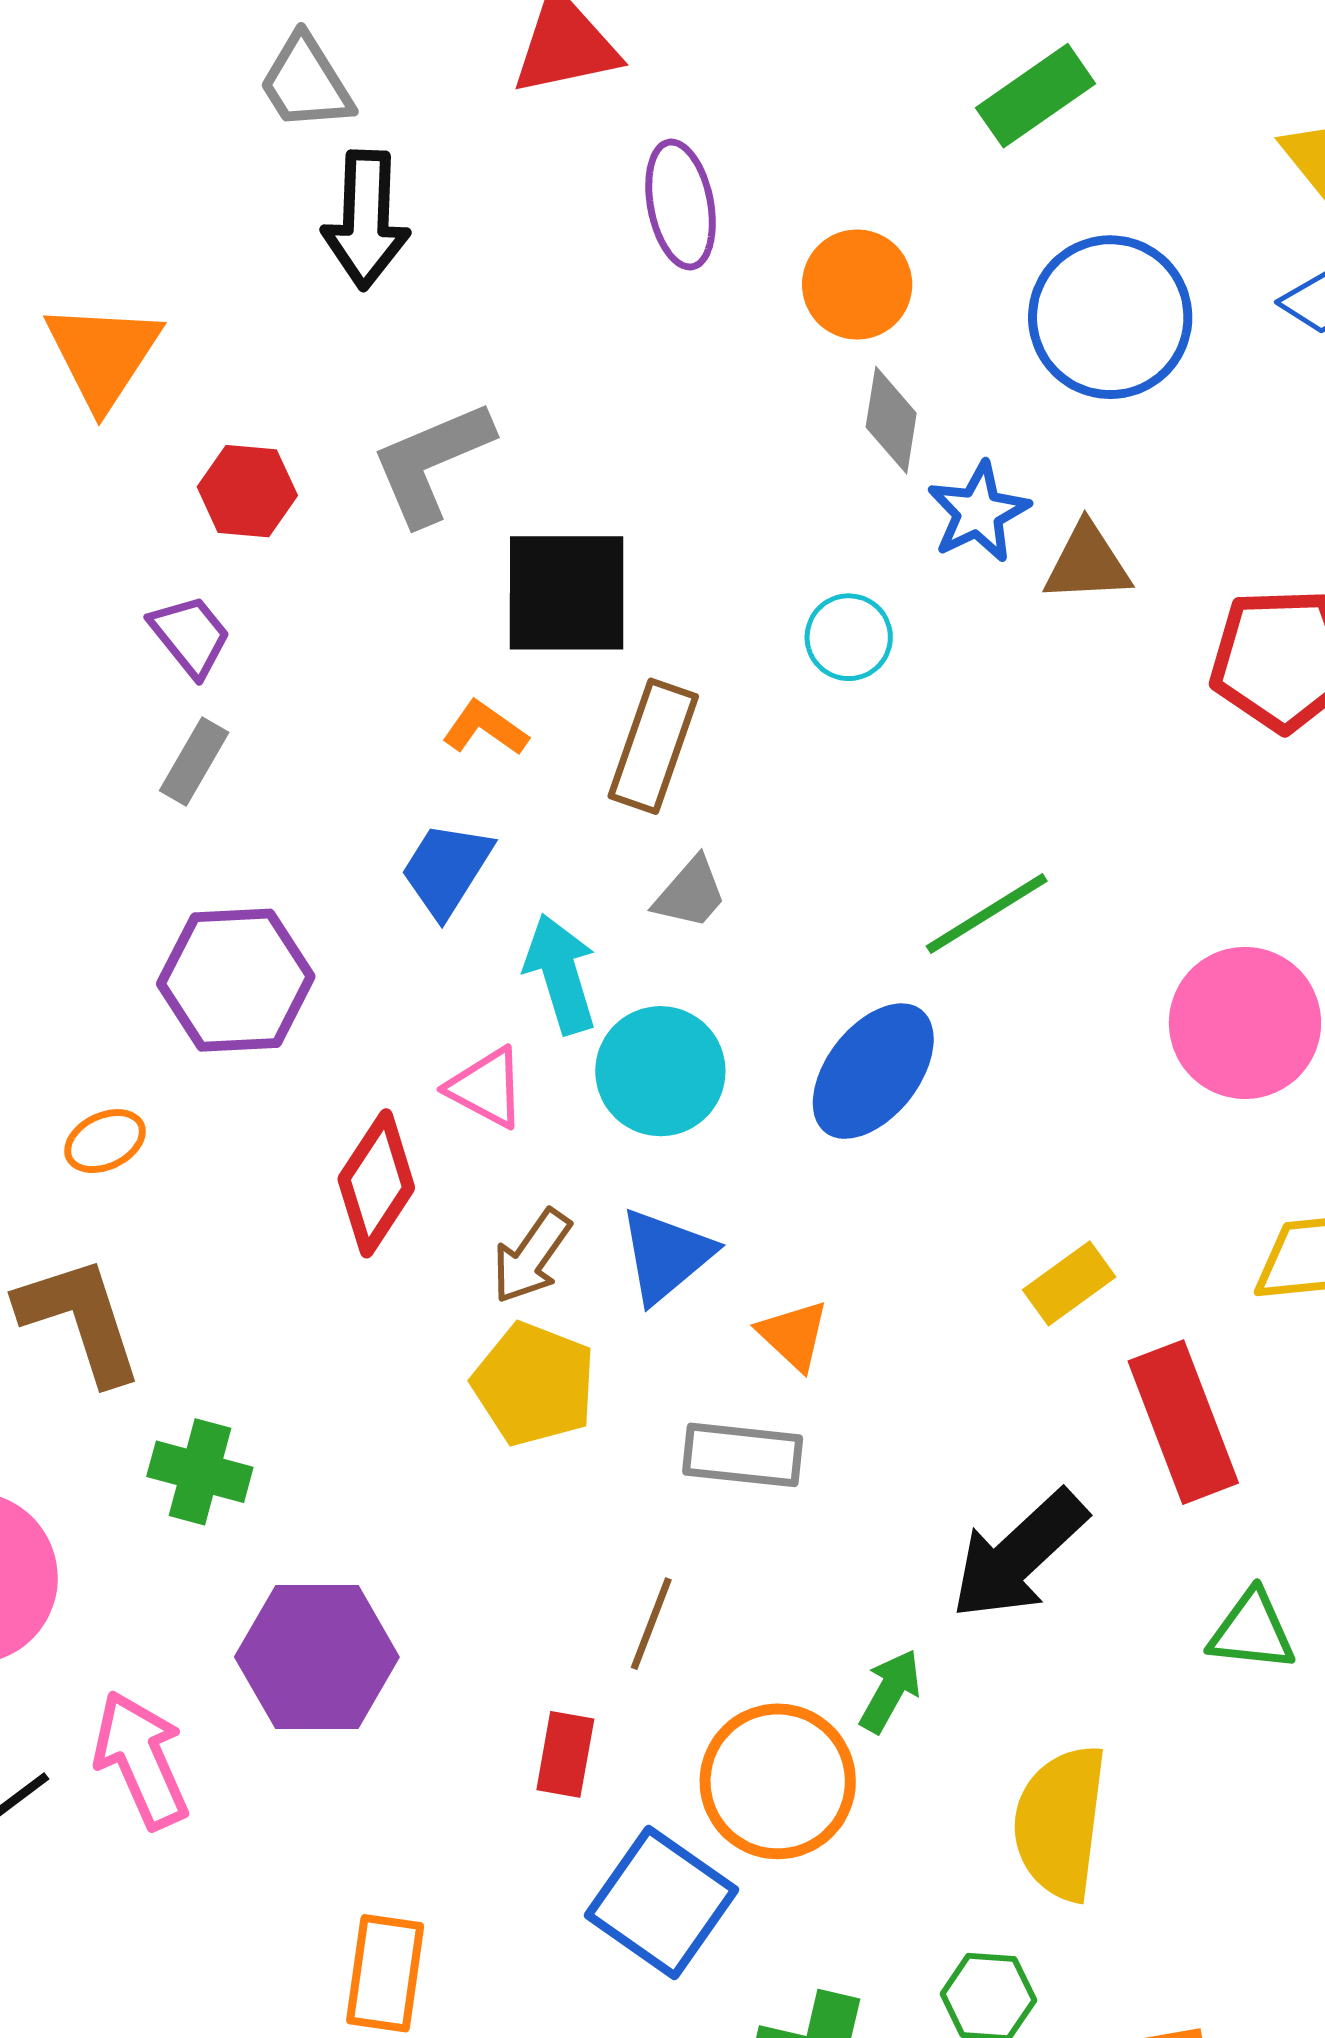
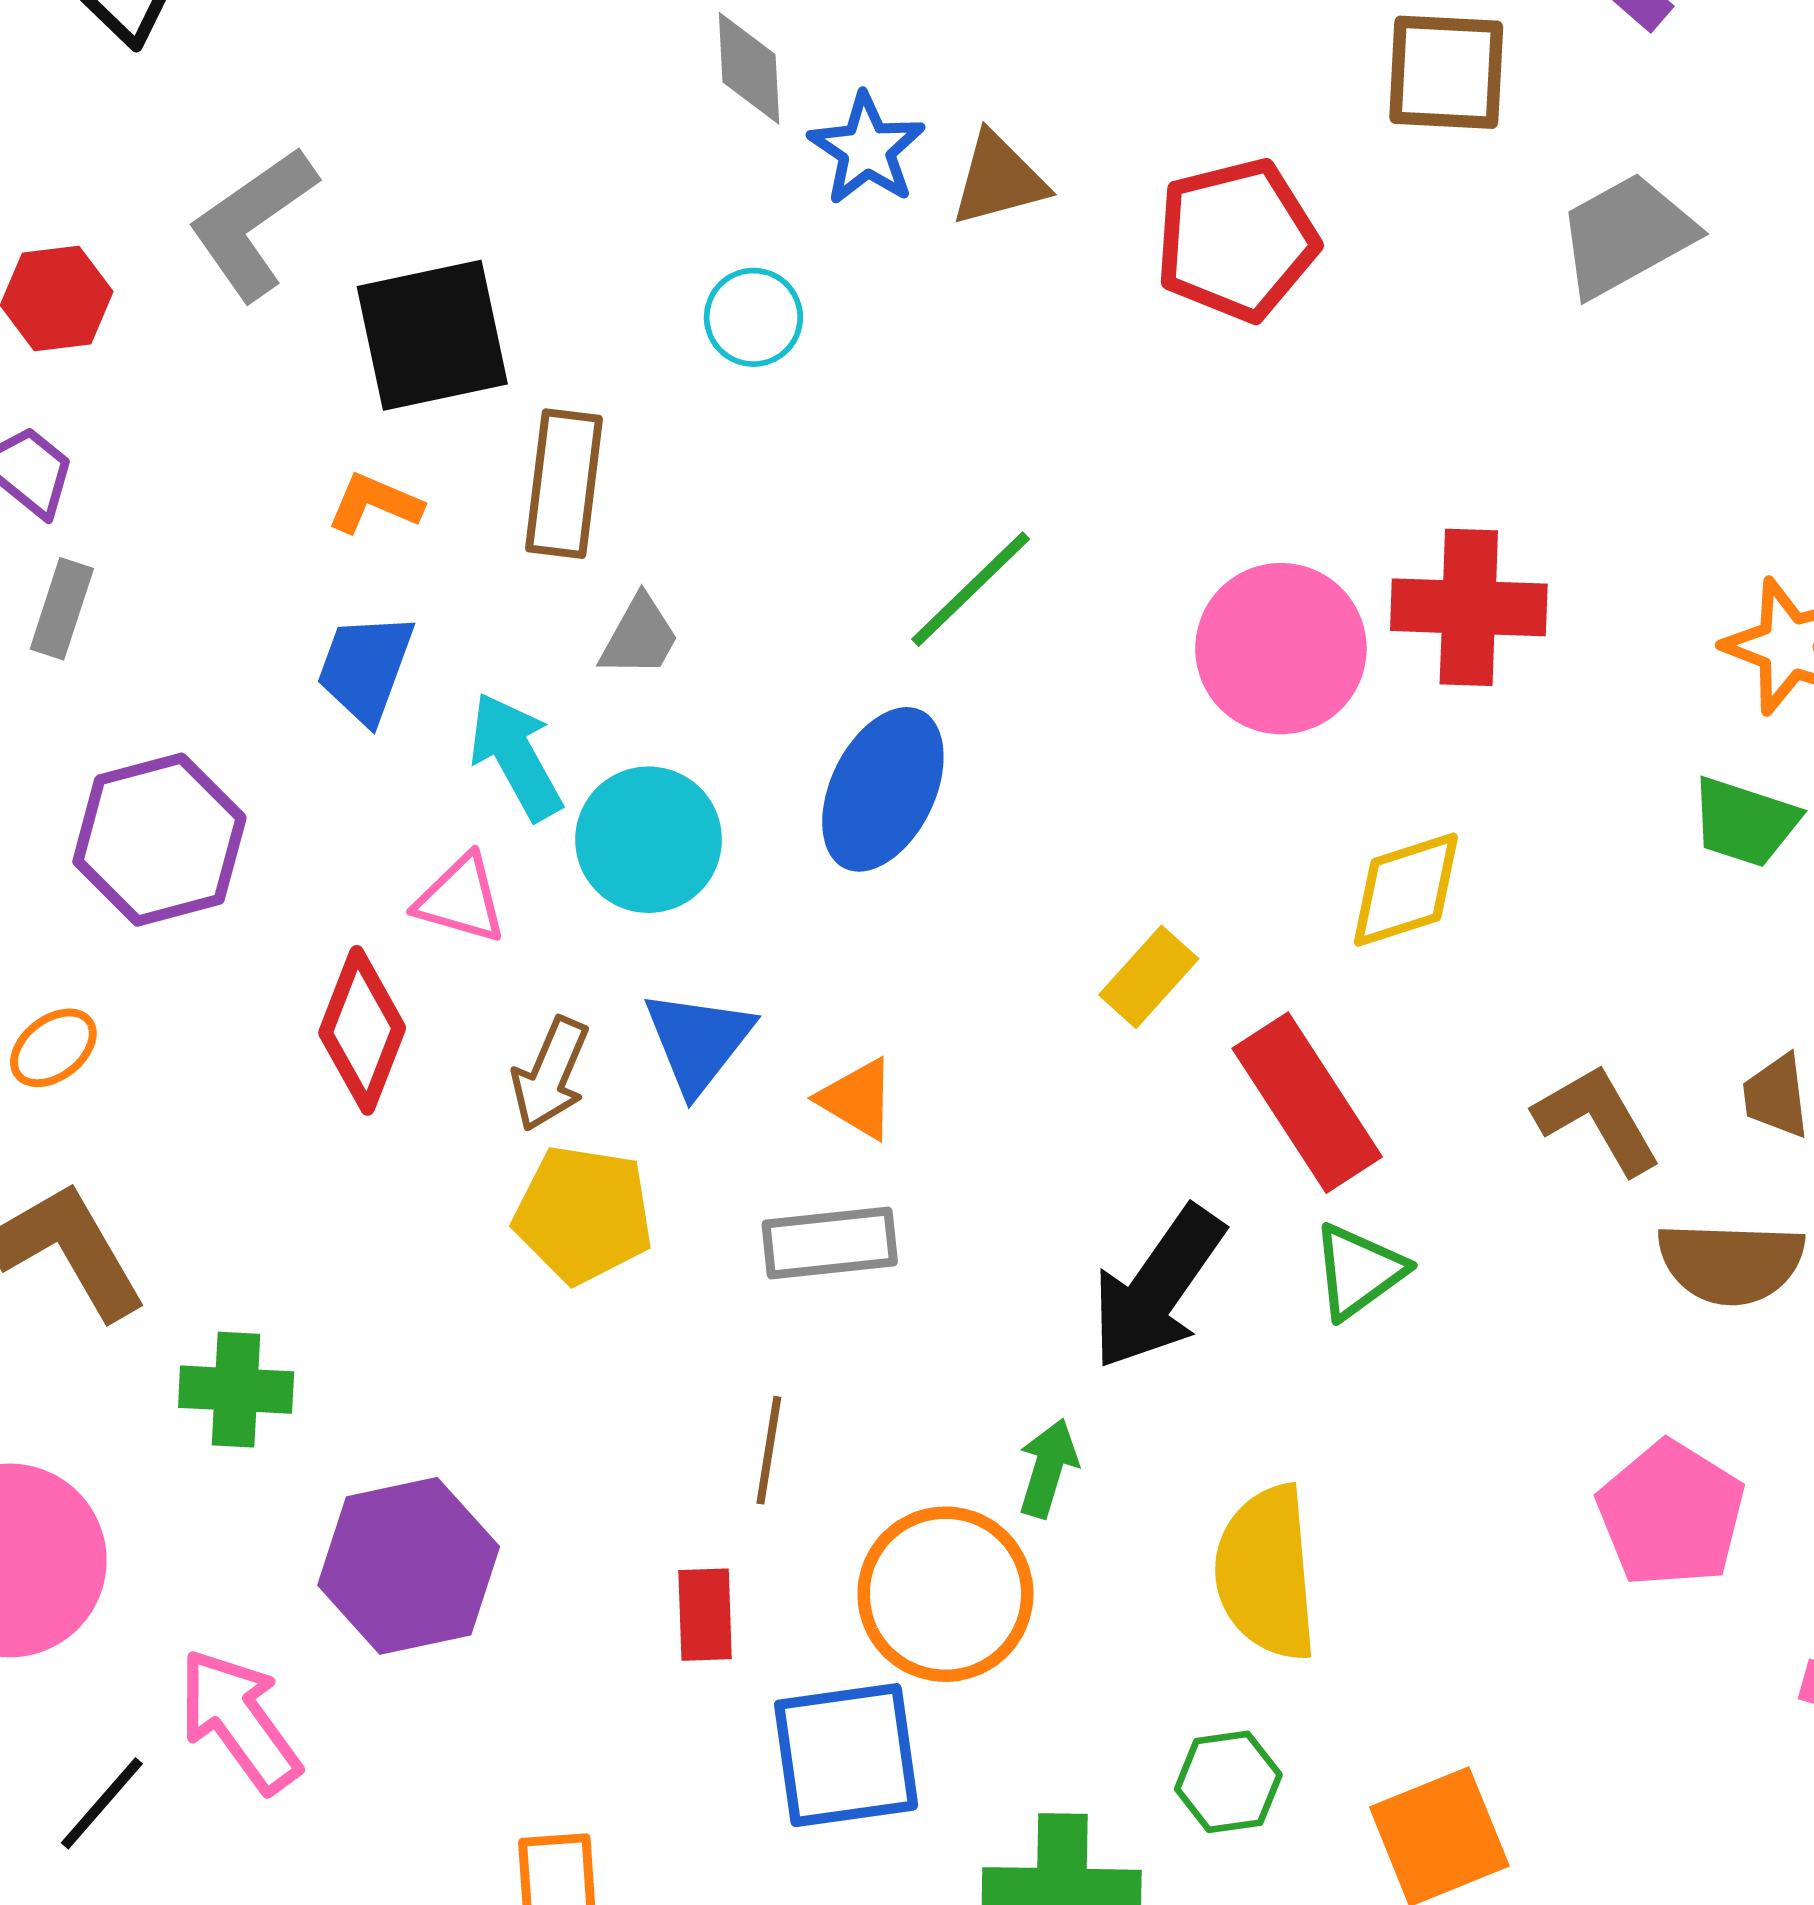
green triangle: (1252, 1631) -> (1359, 1271), moved, turned -30
blue square: (661, 1903) -> (846, 1755), turned -31

